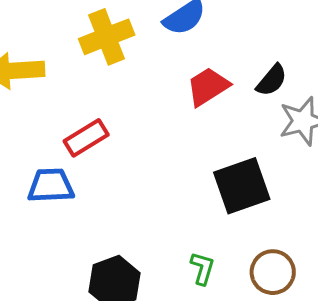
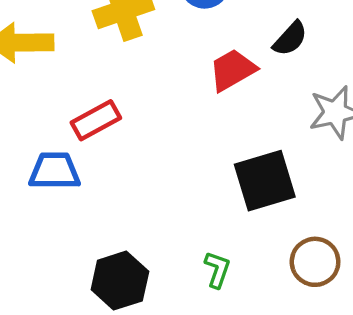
black semicircle: (272, 80) -> (290, 39), moved
brown circle: (273, 272) -> (315, 262), moved

